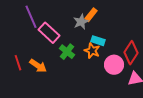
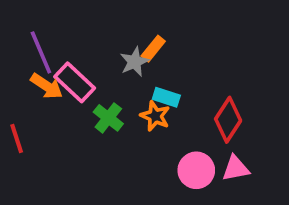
pink circle: (114, 65) -> (196, 170), moved
orange arrow: (38, 66) -> (47, 86), moved

